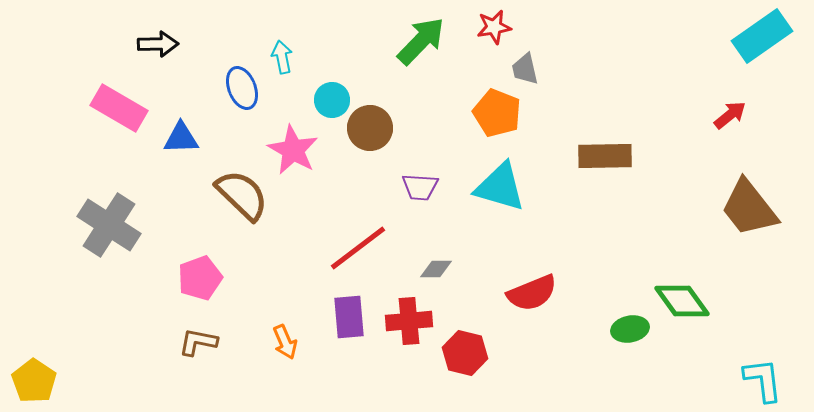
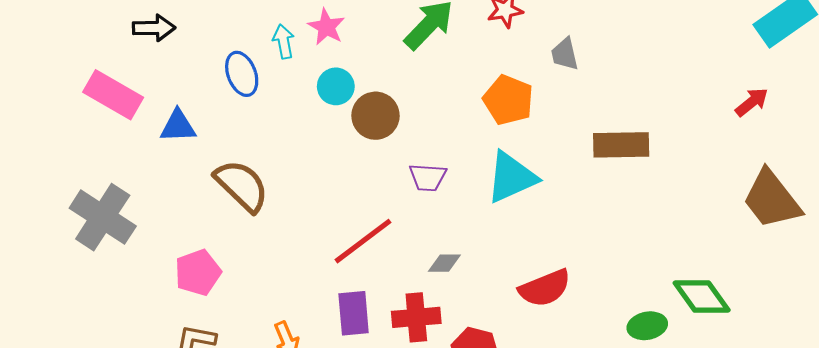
gray trapezoid: (525, 69) -> (565, 54), moved
pink star: (293, 150) -> (326, 27), moved, size x0.7
cyan triangle: (500, 187) -> (511, 177), turned -40

